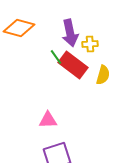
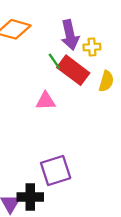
pink triangle: (48, 120) -> (46, 101), moved

